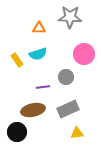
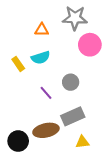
pink circle: (84, 54) -> (90, 45), moved
purple line: (43, 87) -> (46, 93), turned 56
brown ellipse: (33, 110) -> (46, 130), moved

